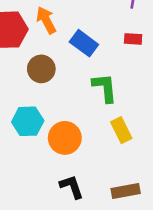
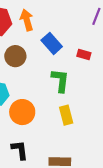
red rectangle: (133, 39) -> (84, 54), moved

